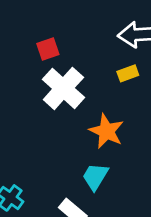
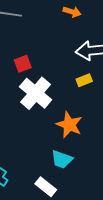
cyan trapezoid: (95, 176) -> (62, 159), turned -100

